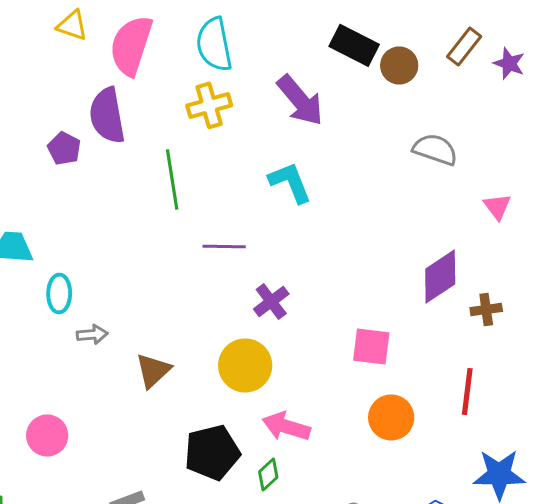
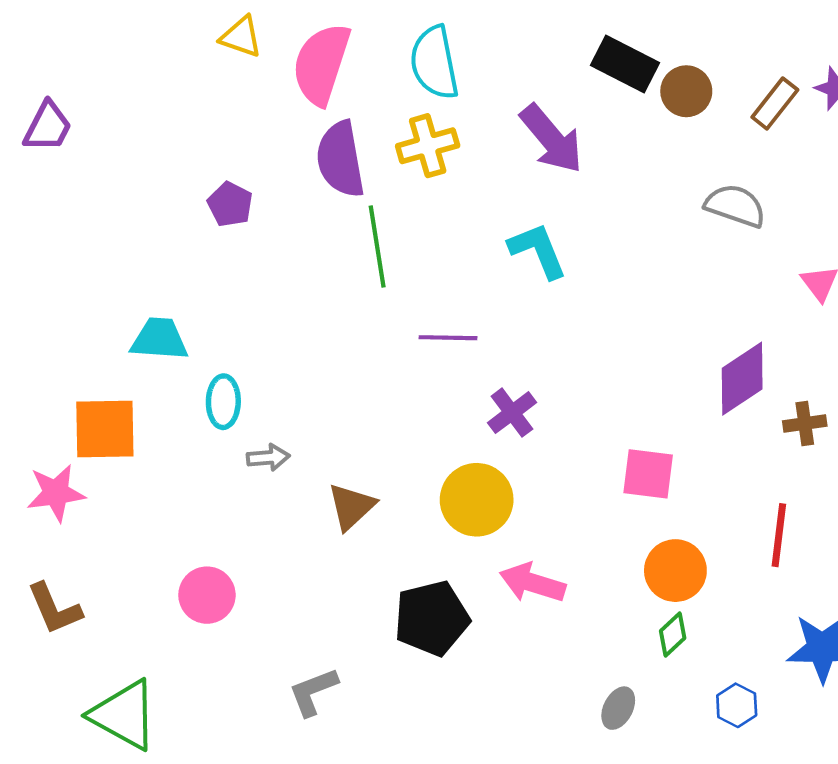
brown rectangle: (464, 46) -> (775, 103), moved
purple semicircle: (107, 115) -> (340, 159), moved
green diamond: (268, 474) -> (673, 635), moved

